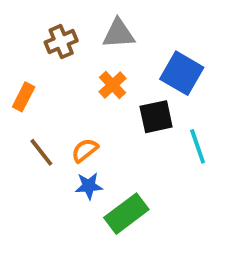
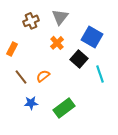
gray triangle: (118, 34) -> (60, 17), turned -48
black square: (156, 117) -> (79, 59), turned -36
blue star: (89, 186) -> (31, 103), moved

